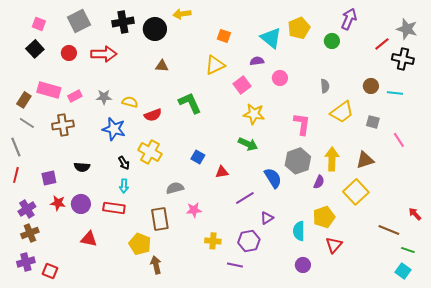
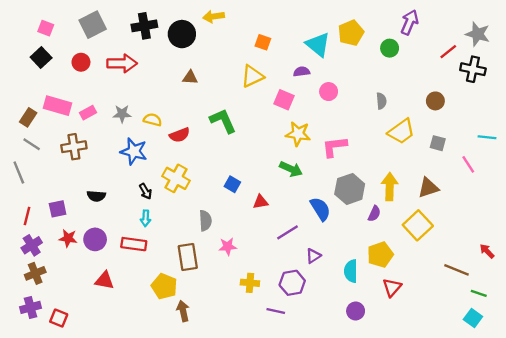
pink square: (242, 85) -> (284, 100), turned -30
cyan line: (395, 93) -> (487, 137), moved
pink L-shape: (302, 124) -> (334, 147), moved, turned -105
red line: (16, 175) -> (27, 216), moved
gray semicircle: (175, 188) -> (205, 221), turned 102

